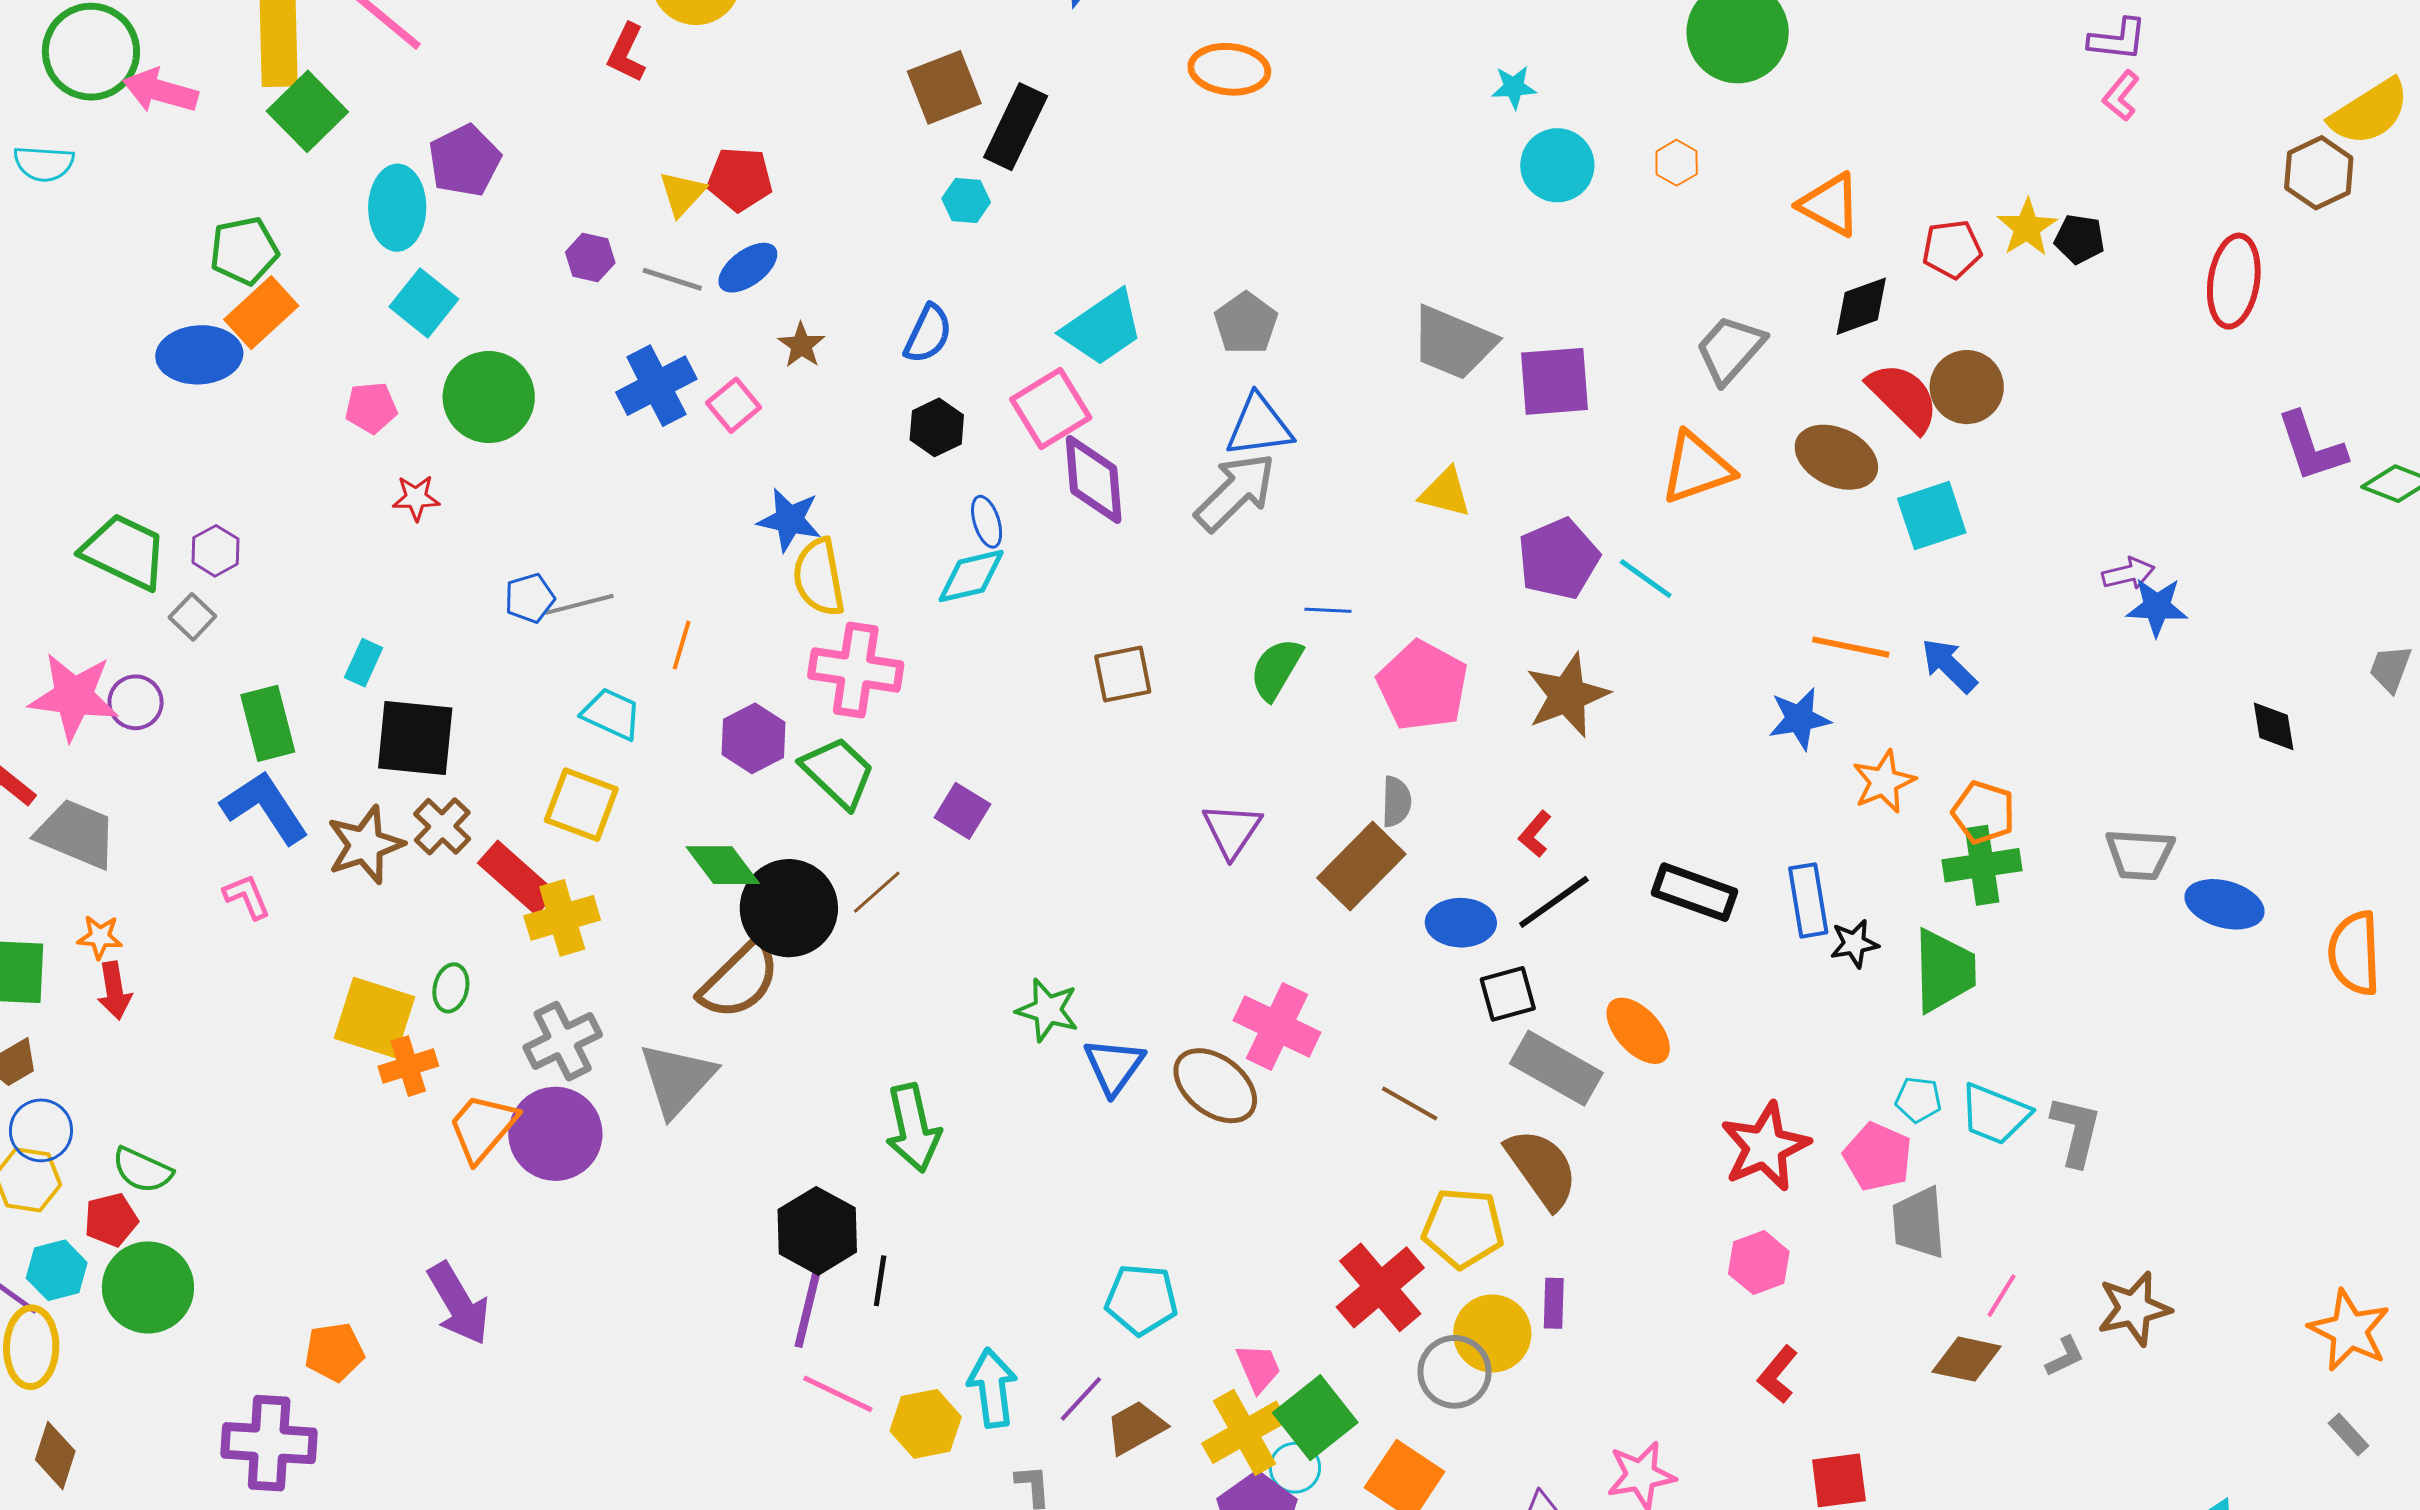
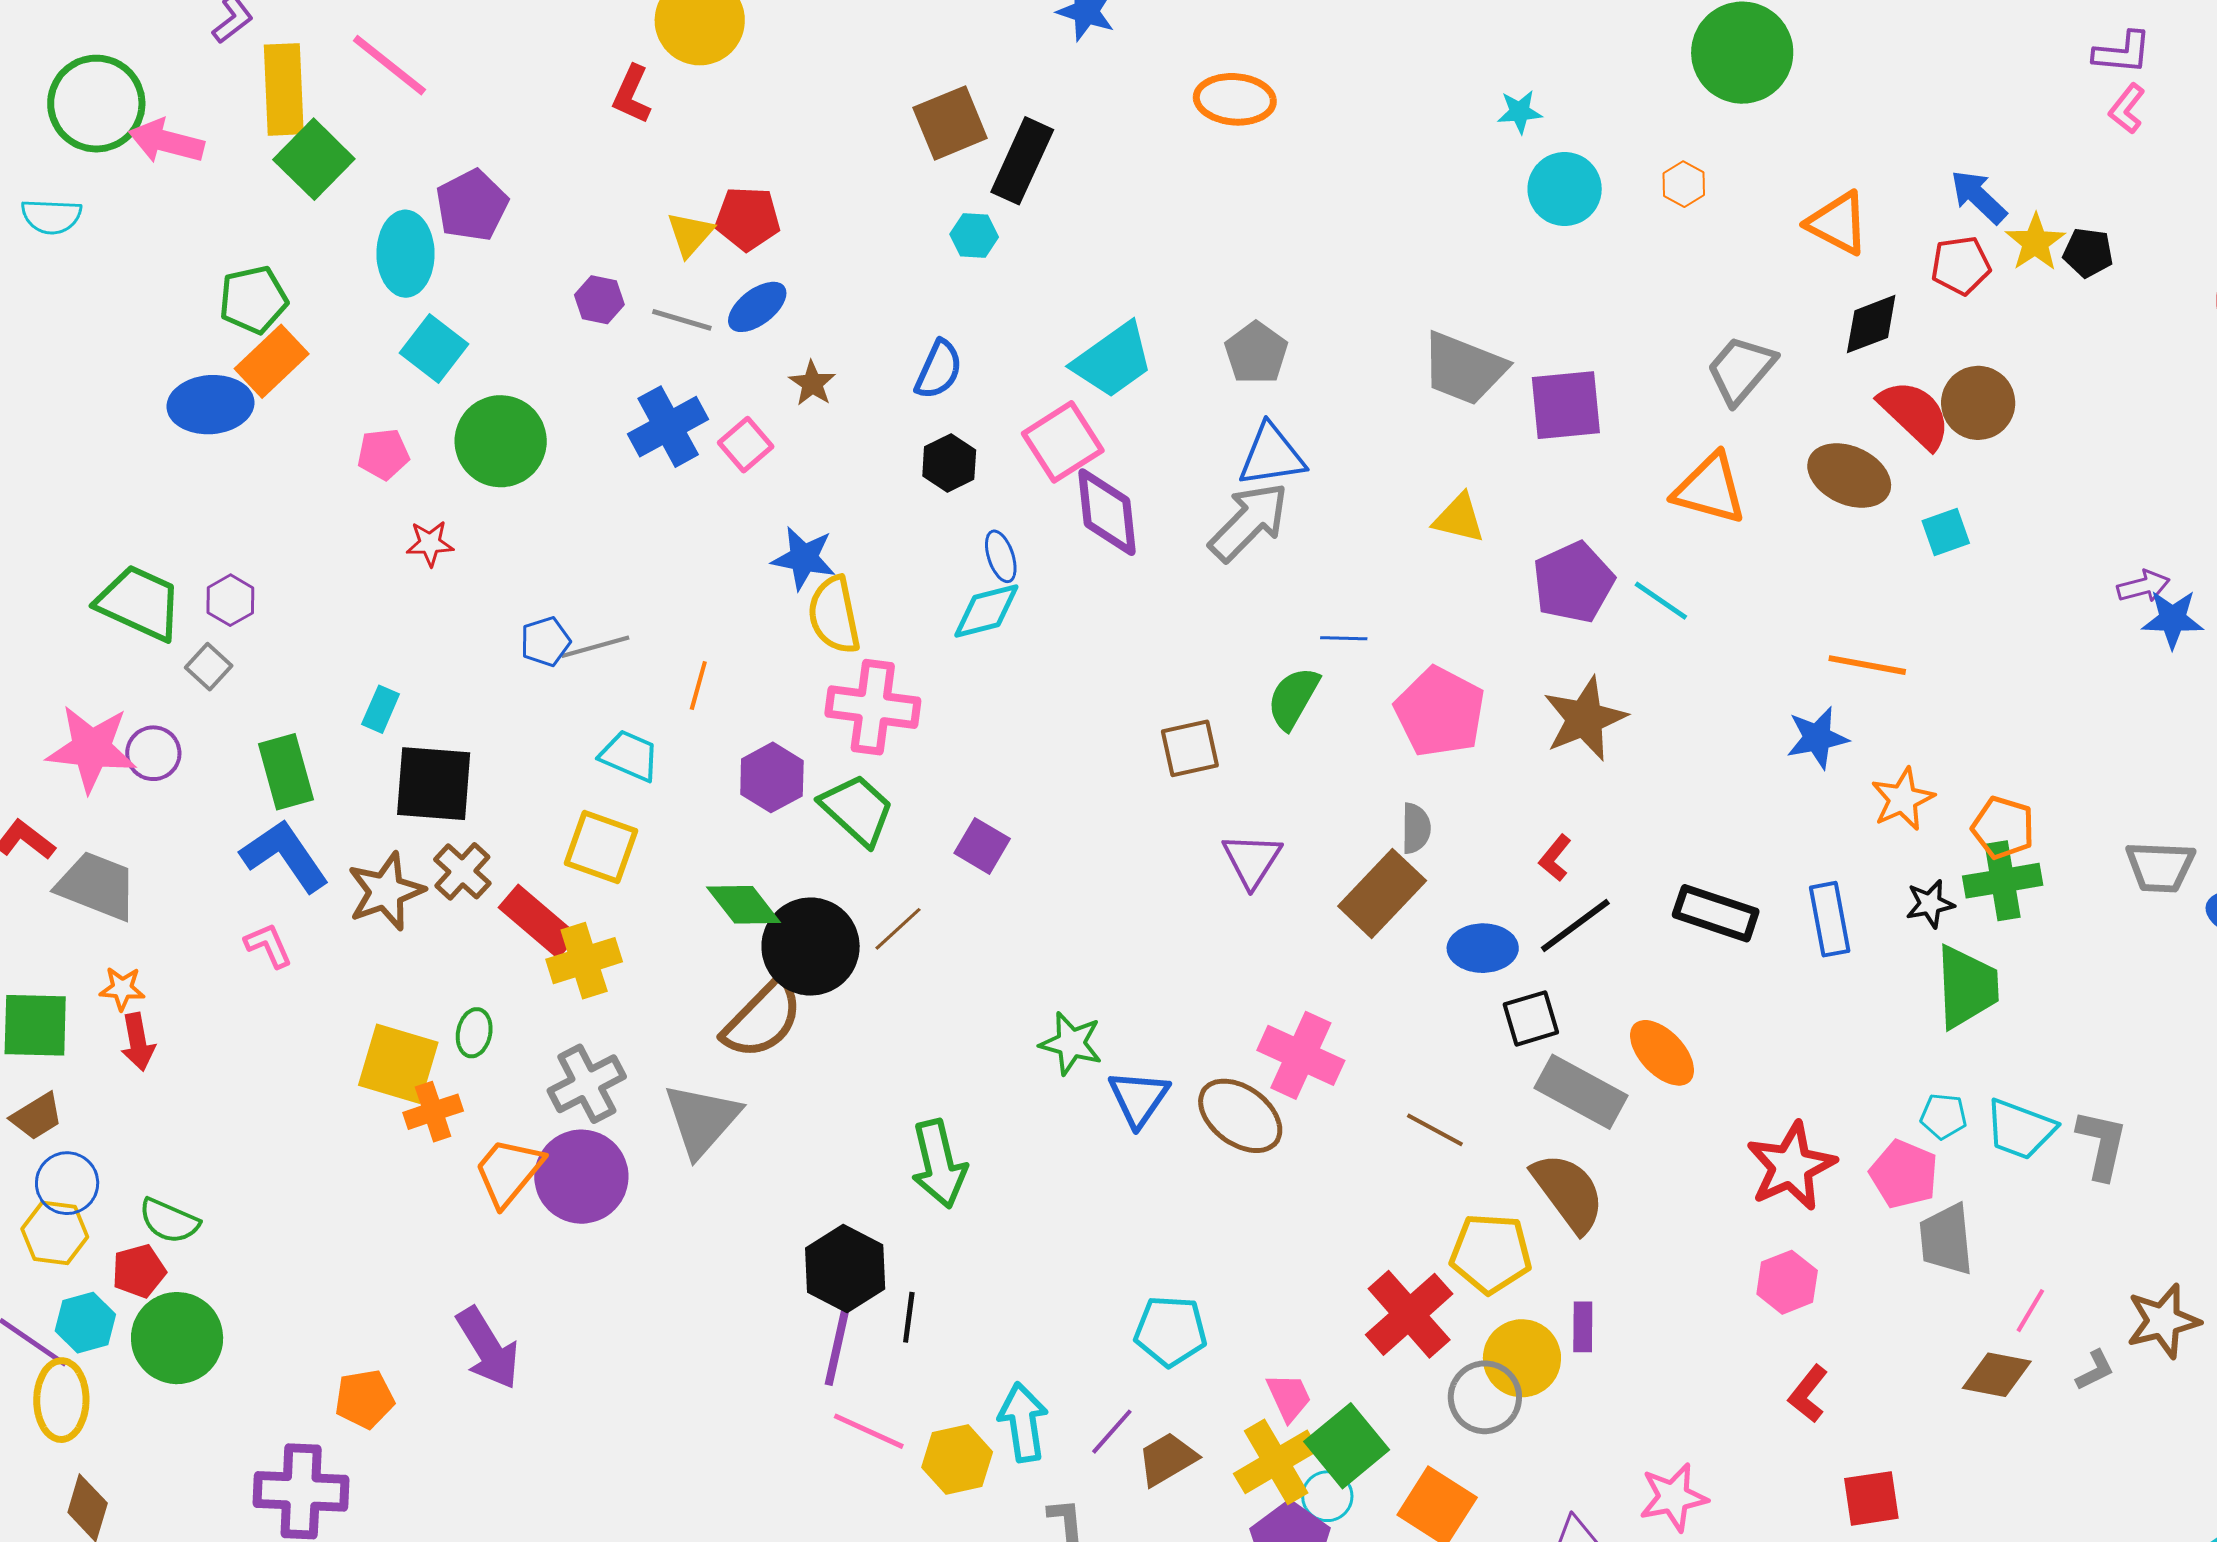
orange triangle: (1697, 468) -> (1710, 489), turned 36
cyan square: (1932, 516) -> (1946, 532), size x0.7
blue arrow: (1949, 666) -> (1979, 197), moved
brown square: (1123, 674) -> (1190, 748), moved
black star: (1854, 944) -> (1930, 904), moved

